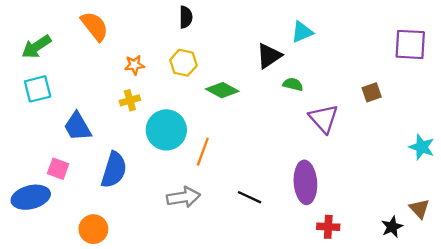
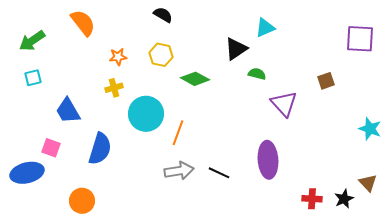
black semicircle: (186, 17) -> (163, 15), turned -60
cyan square: (38, 89) -> (33, 78), size x0.7
gray arrow: (183, 197) -> (179, 171), moved
red cross: (328, 227) -> (312, 199), moved

